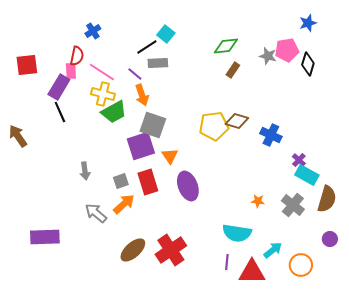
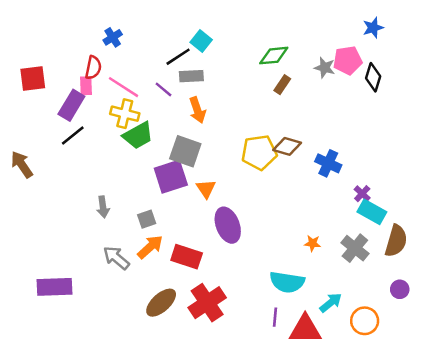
orange arrow: (142, 95) -> (197, 110), moved
black line: (60, 112) -> (73, 135), turned 75
red rectangle: (148, 182) -> (187, 257), moved, turned -55

